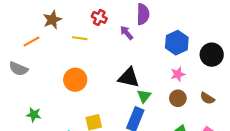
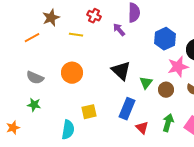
gray semicircle: (18, 69) -> (35, 78), moved
pink star: (178, 74) -> (178, 67), moved, size x1.5
black triangle: (129, 78) -> (121, 71), turned 30
green triangle: (144, 96) -> (146, 83), moved

